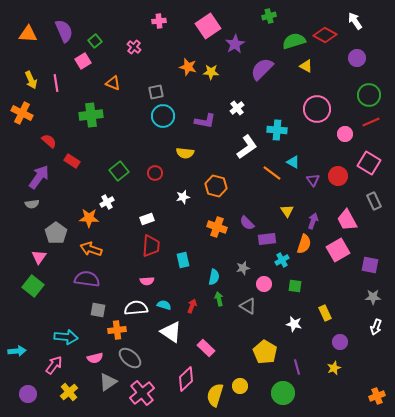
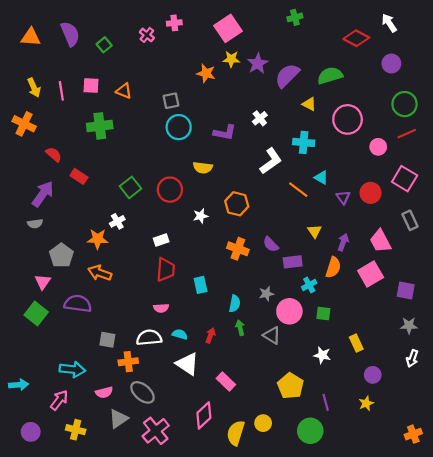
green semicircle: (294, 41) -> (330, 76), moved
purple star: (235, 44) -> (258, 63), moved
pink cross: (134, 47) -> (147, 35), moved
pink square: (83, 61) -> (91, 85), moved, turned 35
yellow triangle: (306, 66) -> (309, 104), moved
yellow star: (211, 72) -> (231, 59), moved
red circle: (155, 173) -> (170, 190), size x1.5
purple semicircle: (87, 279) -> (78, 304), moved
pink circle: (264, 284) -> (289, 311), size x1.5
yellow cross: (69, 392) -> (76, 430), turned -36

